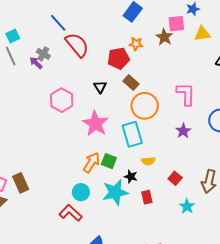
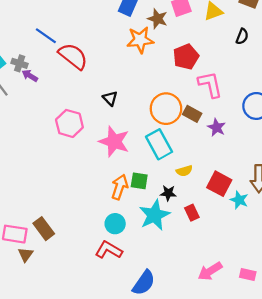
brown star: (164, 37) -> (158, 19), moved
orange star: (136, 44) -> (140, 40), size x1.6
gray cross: (43, 54) -> (20, 63), moved
red pentagon: (119, 58) -> (186, 57), moved
purple arrow: (36, 63) -> (30, 76), moved
brown rectangle: (131, 82) -> (192, 114), moved
red square: (175, 178) -> (219, 184), size x1.5
cyan star: (187, 206) -> (239, 200), moved

